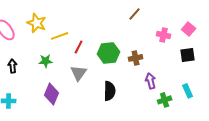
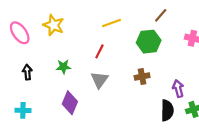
yellow line: (60, 36) -> (111, 23), moved
green hexagon: (109, 53) -> (149, 42), moved
brown cross: (136, 58) -> (142, 77), moved
black semicircle: (110, 91) -> (167, 110), moved

